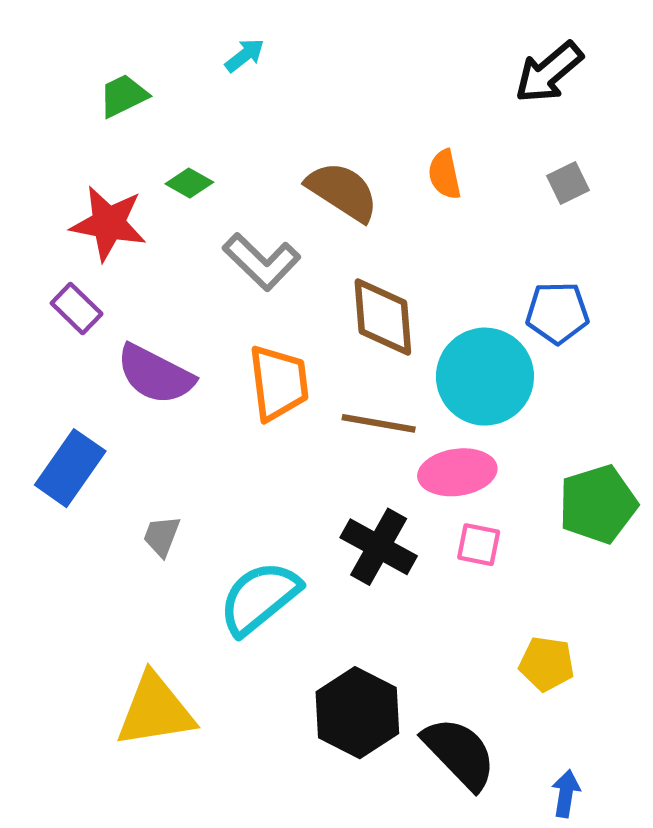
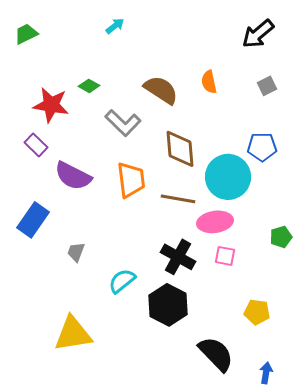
green trapezoid: (123, 96) -> (26, 34), moved
green pentagon: (598, 504) -> (281, 237), size x0.6
cyan semicircle: (259, 598) -> (122, 281), size x0.7
black hexagon: (357, 713) -> (168, 305), moved

